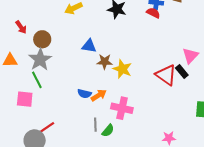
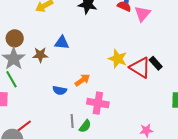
pink triangle: (190, 56) -> (142, 14), moved
brown star: (105, 62) -> (40, 55), moved
yellow star: (122, 69) -> (118, 59), moved
orange arrow: (99, 95) -> (82, 80), moved

